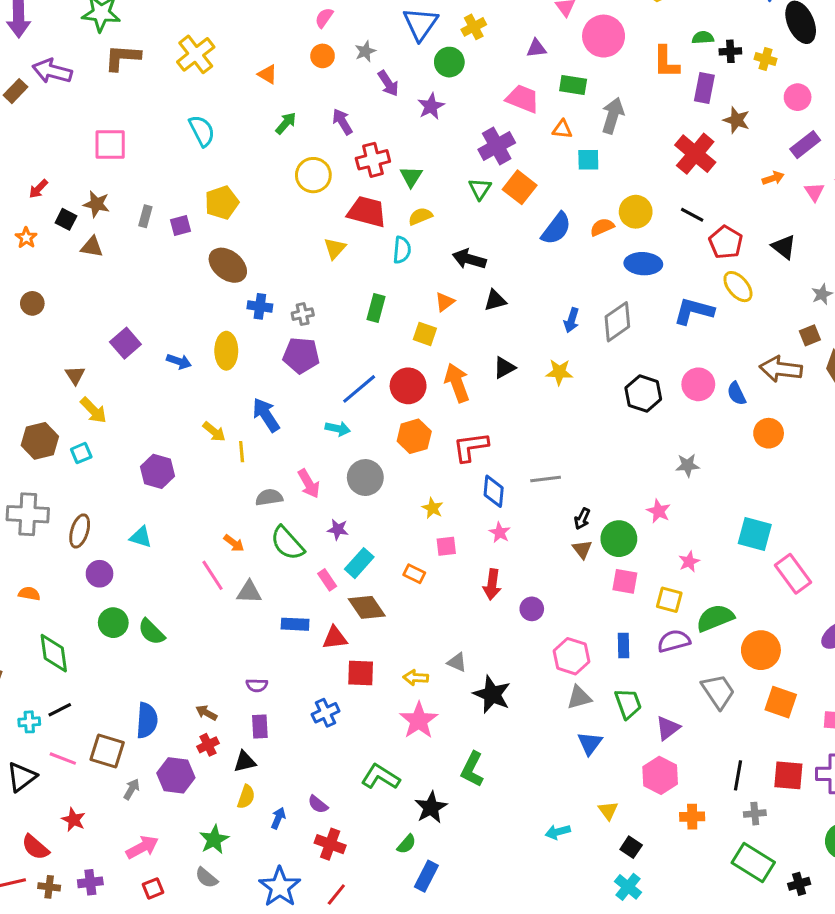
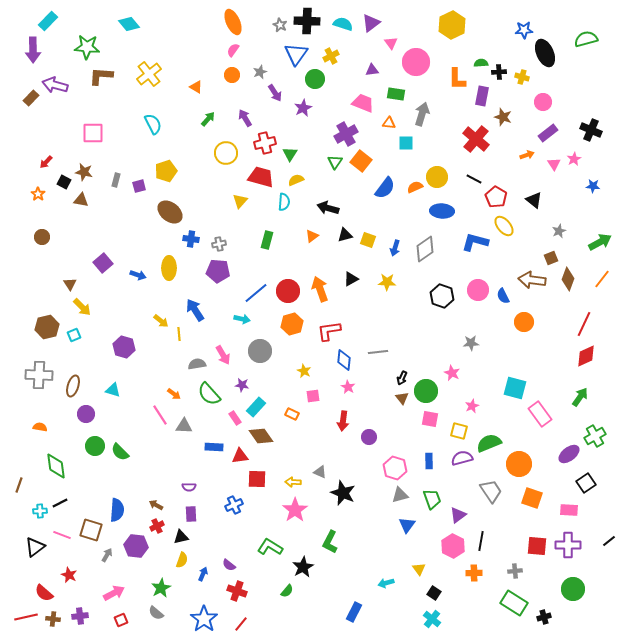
yellow square: (425, 334) -> (368, 240), moved
black line: (738, 775) -> (481, 541), moved
blue rectangle: (426, 876) -> (354, 612), moved

